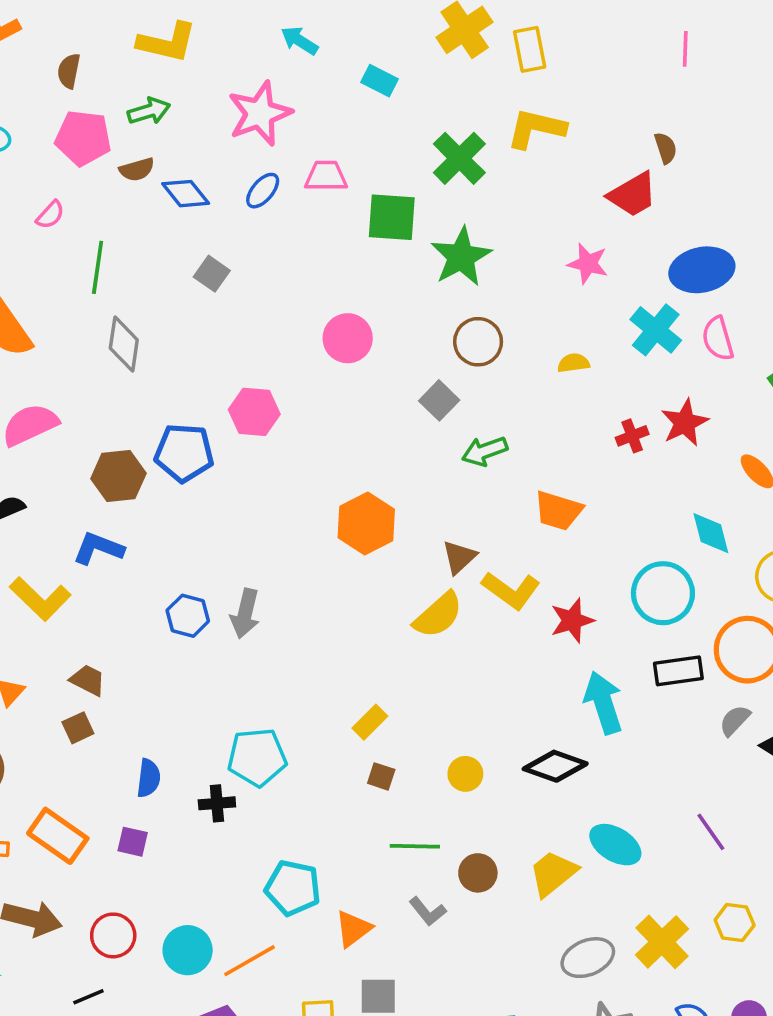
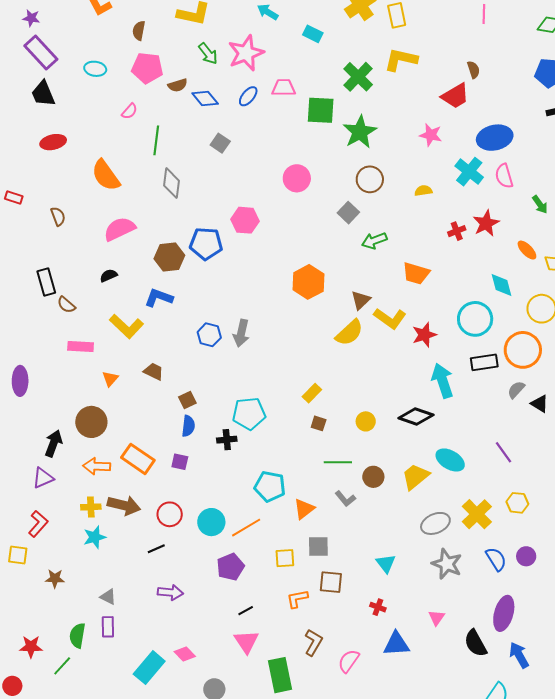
green arrow: (149, 111) -> (208, 53), moved, turned 70
brown square: (78, 728) -> (187, 400), moved

